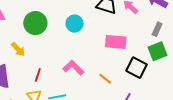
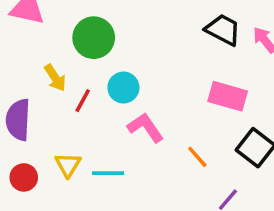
cyan circle: (75, 24) -> (123, 88), moved
red line: (38, 75) -> (83, 101), moved

